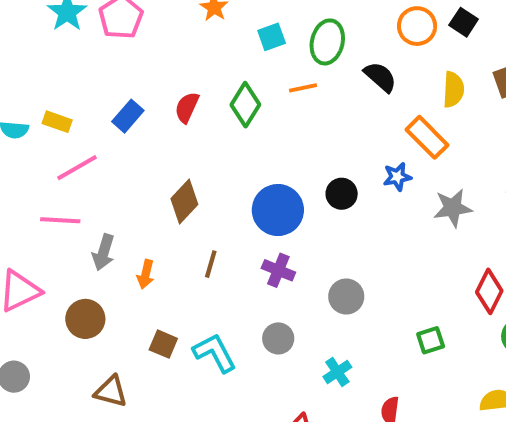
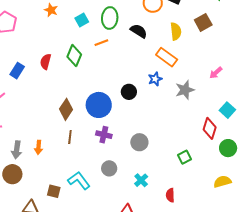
brown diamond: (184, 202) -> (66, 109), moved
gray arrow: (103, 252) -> (17, 150), moved
brown square: (163, 344) -> (54, 191), moved

